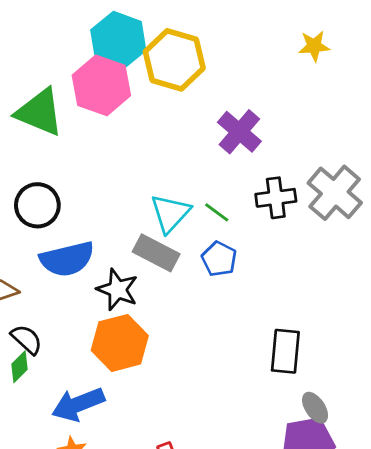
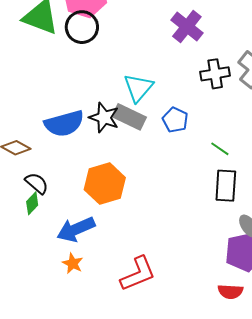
black circle: (37, 205) -> (82, 27), moved
green line: (217, 212) -> (220, 149), moved
black star: (117, 290) -> (104, 118), moved

